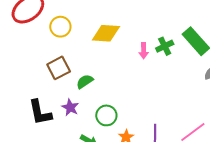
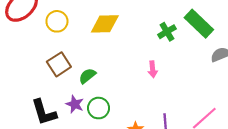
pink arrow: (144, 51) -> (153, 69), moved
green circle: (106, 115) -> (98, 108), moved

